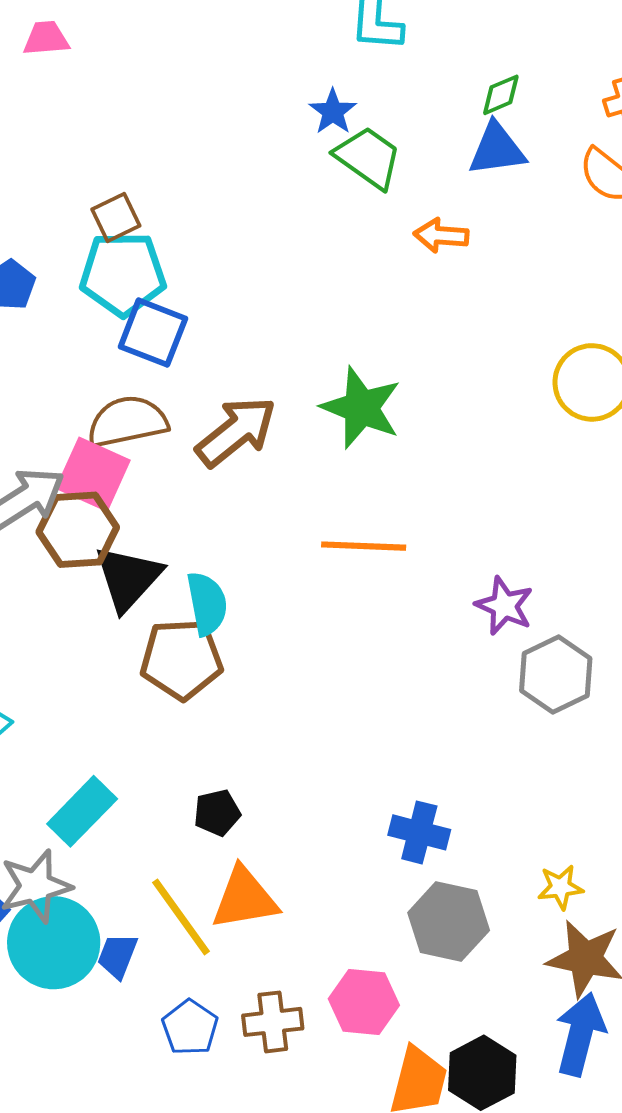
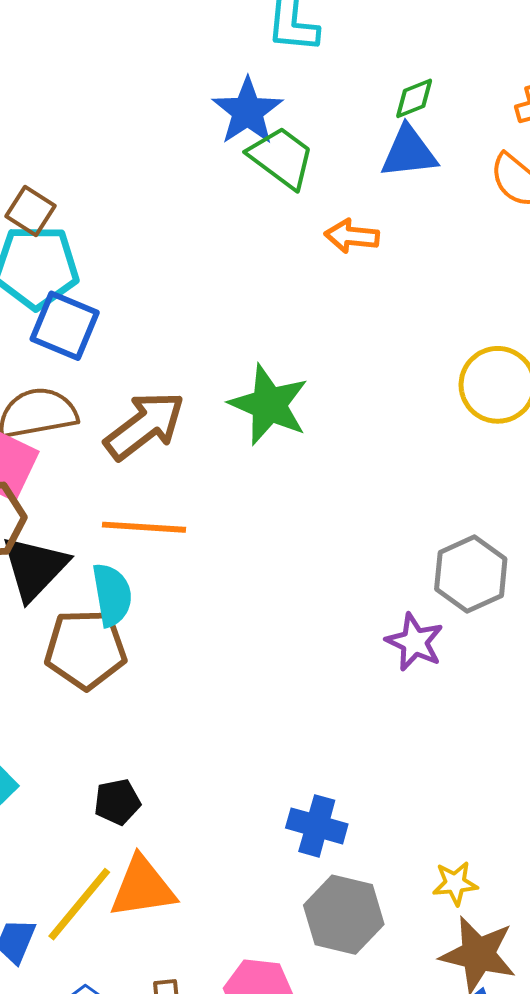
blue star: (333, 112) -> (247, 111), size x1.5
brown square: (116, 217) -> (31, 211), turned -33
orange line: (364, 546) -> (144, 527), moved
purple star: (504, 606) -> (415, 642), moved
gray hexagon: (556, 675) -> (471, 574), moved
yellow line: (181, 917) -> (79, 904), turned 74

